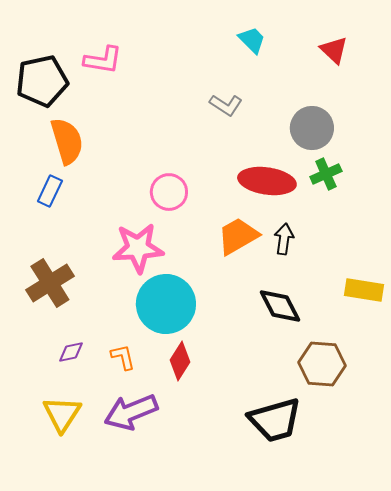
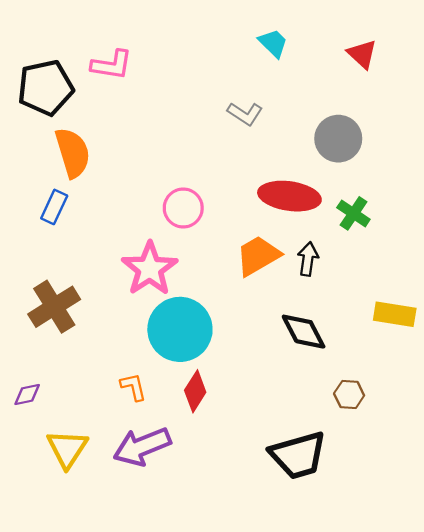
green cross: (326, 174) -> (353, 213), moved, turned -32
pink star: (138, 248) -> (150, 269), turned -30
purple diamond: (71, 352) -> (27, 394), moved
brown hexagon: (322, 364) -> (349, 394), size x0.6

